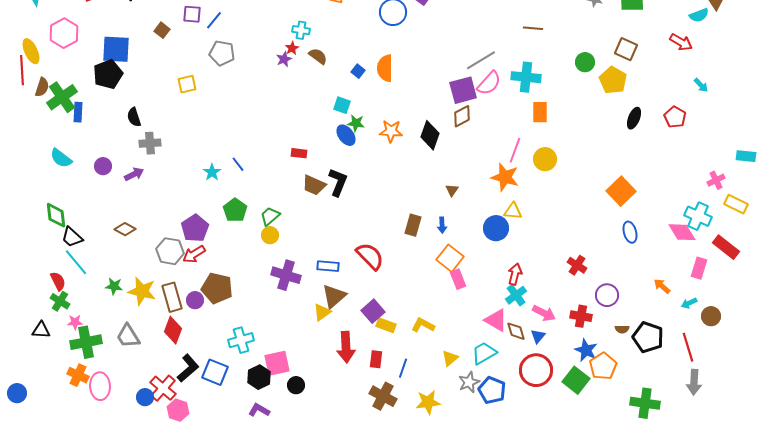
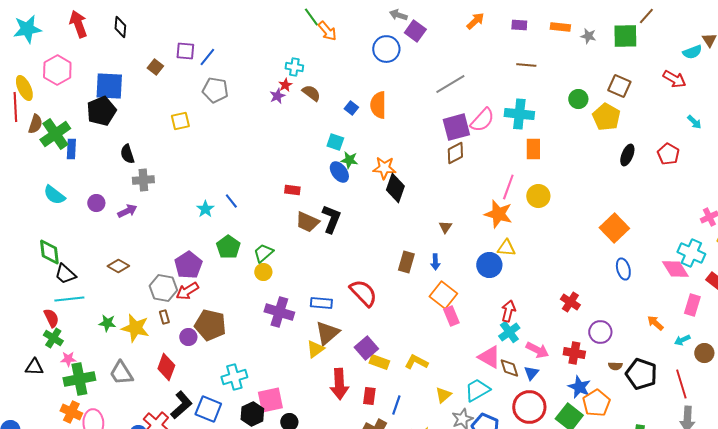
gray line: (481, 60) -> (450, 84), moved
black diamond: (430, 135) -> (395, 188), moved
cyan line: (76, 262) -> (69, 299), turned -56
brown rectangle: (172, 297) -> (164, 317), moved, size x0.5

